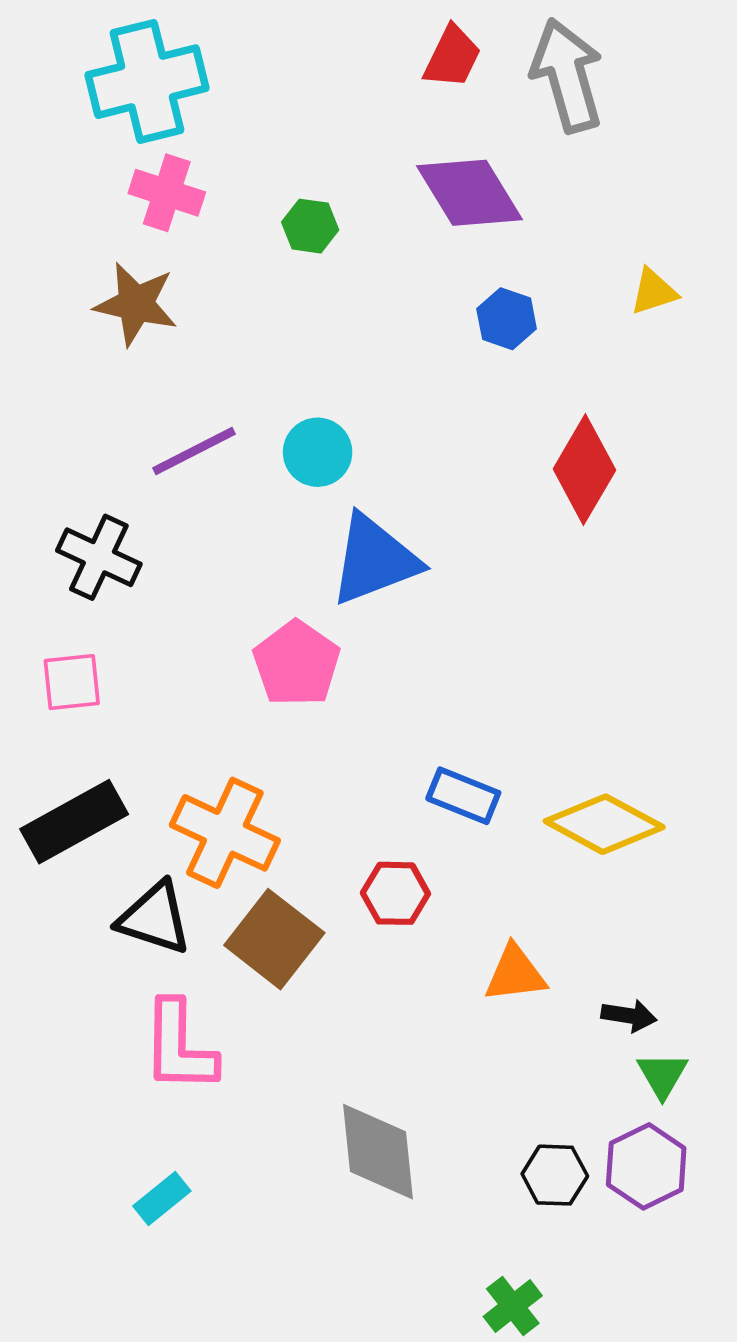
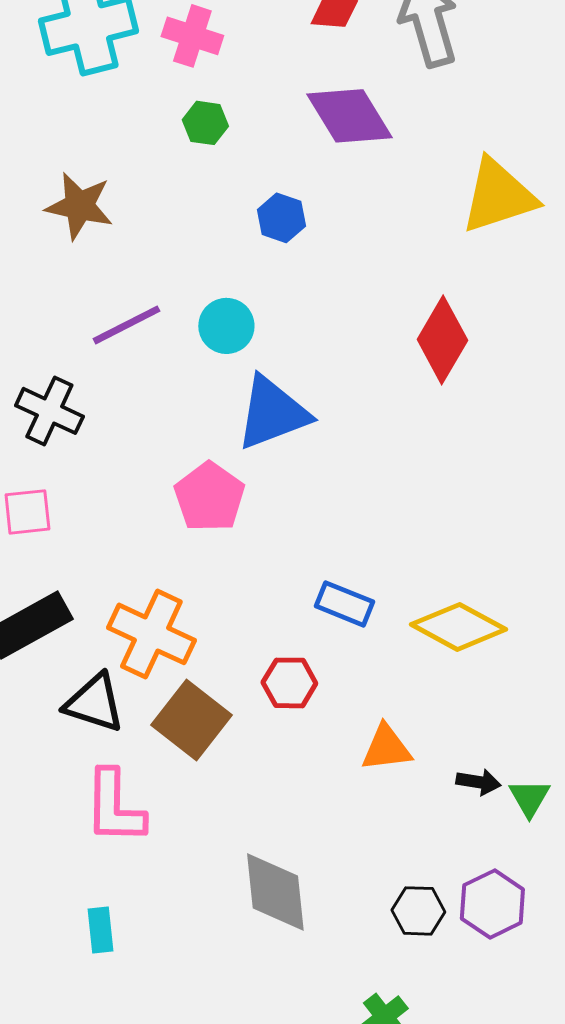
pink cross: (167, 193) -> (192, 36), moved
green hexagon: (310, 226) -> (205, 123), moved
yellow triangle: (654, 292) -> (498, 196), size x2.0
blue hexagon: (507, 319) -> (281, 218), moved
green triangle: (662, 1075) -> (529, 798), moved
cyan rectangle: (162, 1199) -> (100, 930), turned -57

